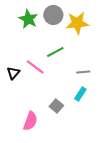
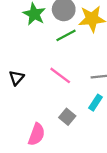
green line: (55, 52) -> (66, 35), moved
pink line: (35, 67) -> (60, 75), moved

